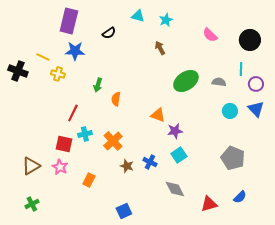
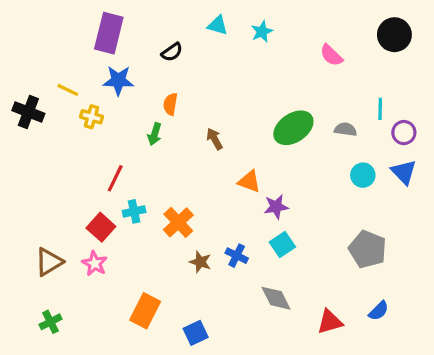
black circle: (250, 40) -> (394, 35), moved
brown arrow: (160, 48) -> (215, 139), moved
orange semicircle: (116, 99) -> (170, 104), moved
red square: (64, 144) -> (101, 227), turned 30
orange rectangle: (89, 180) -> (145, 311), moved, size x1.5

